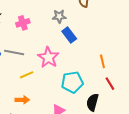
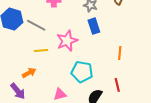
orange line: (102, 61) -> (120, 53), moved
orange arrow: (22, 100) -> (29, 73), turned -48

